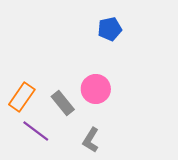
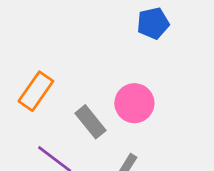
orange rectangle: (22, 97) -> (36, 91), moved

